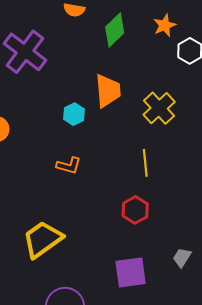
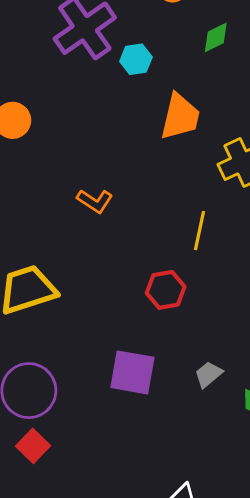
green diamond: (115, 30) -> (216, 37), size x0.7
cyan hexagon: (74, 114) -> (136, 59), moved

